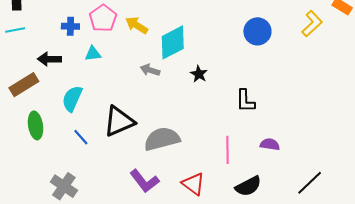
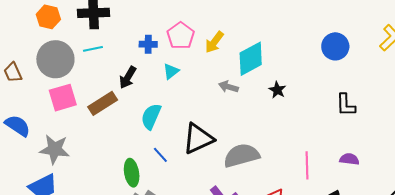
yellow arrow: (137, 25) -> (214, 42), turned -85
cyan triangle: (93, 54) -> (171, 71), turned -30
black arrow: (49, 59) -> (128, 77), turned -60
black L-shape: (245, 101) -> (346, 105), moved
green ellipse: (36, 125) -> (132, 173), moved

